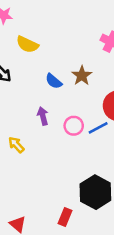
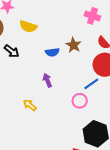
blue semicircle: (54, 81) -> (52, 52), turned -40
pink circle: (74, 126) -> (80, 101), moved

